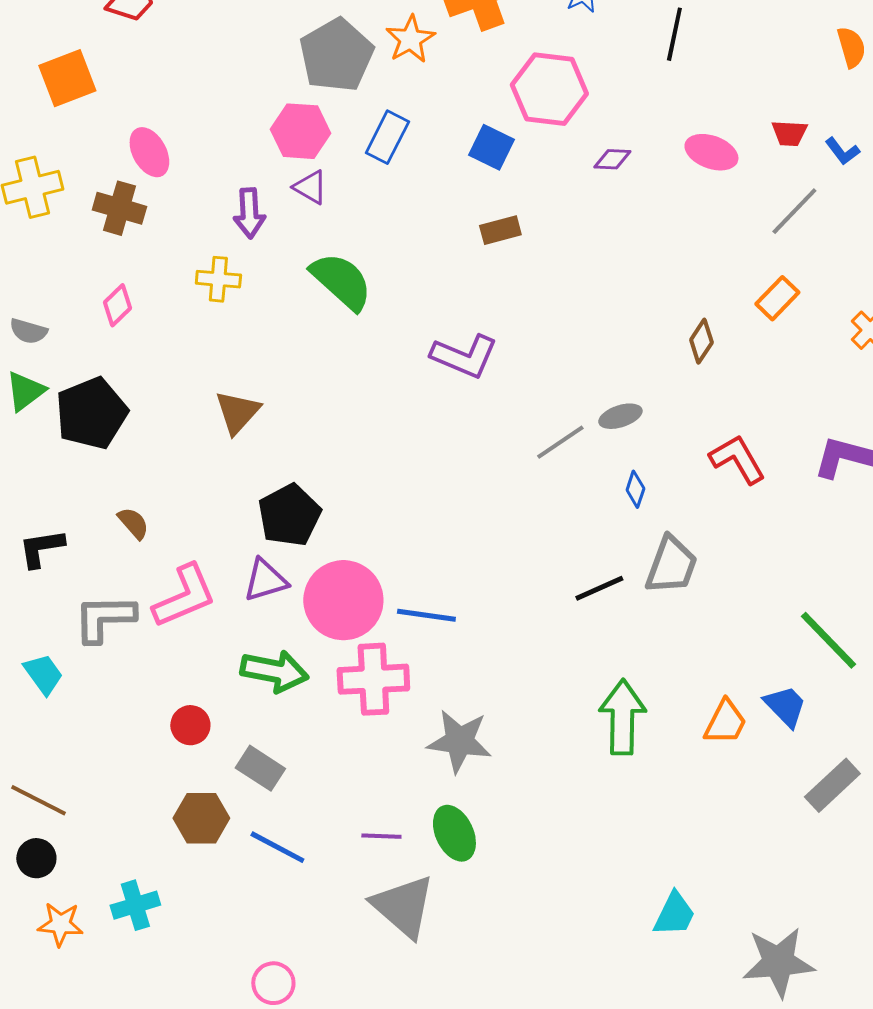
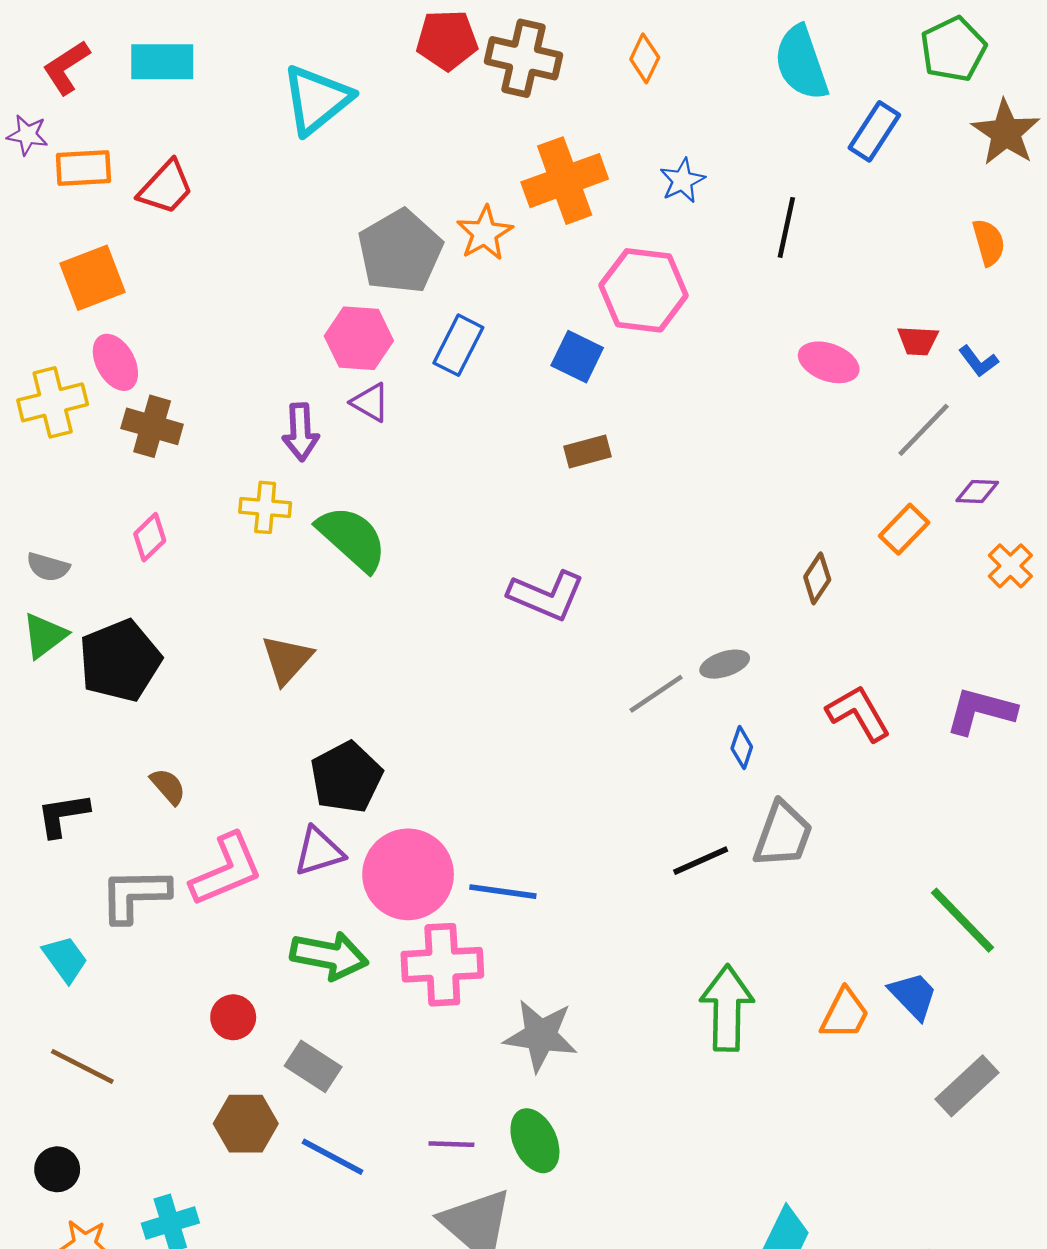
pink ellipse: (149, 152) -> (115, 362), moved
purple diamond: (612, 159) -> (977, 491), moved
green semicircle: (341, 281) -> (352, 538), moved
brown line: (38, 800) -> (82, 1066), moved

